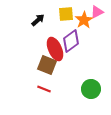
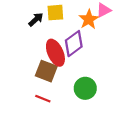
yellow square: (66, 14) -> (55, 13), moved
green circle: (91, 89) -> (85, 88), moved

